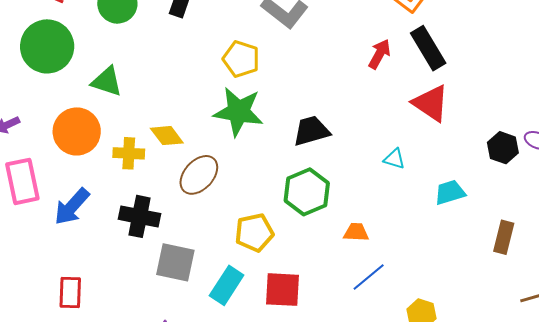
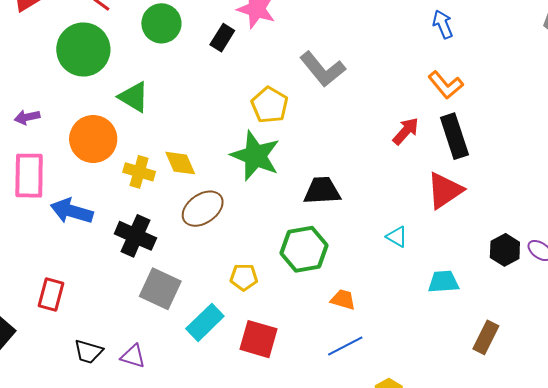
red triangle: (431, 103) -> (445, 190), turned 39
blue arrow: (72, 207) -> (72, 211), turned 51
yellow pentagon: (254, 233) -> (244, 277), size x0.7

